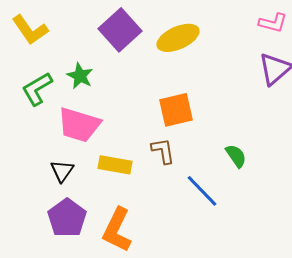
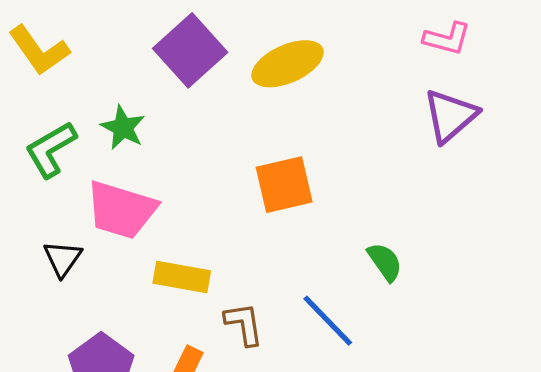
brown L-shape: (163, 151) -> (244, 324), moved
black triangle: (62, 171) -> (63, 259), moved

